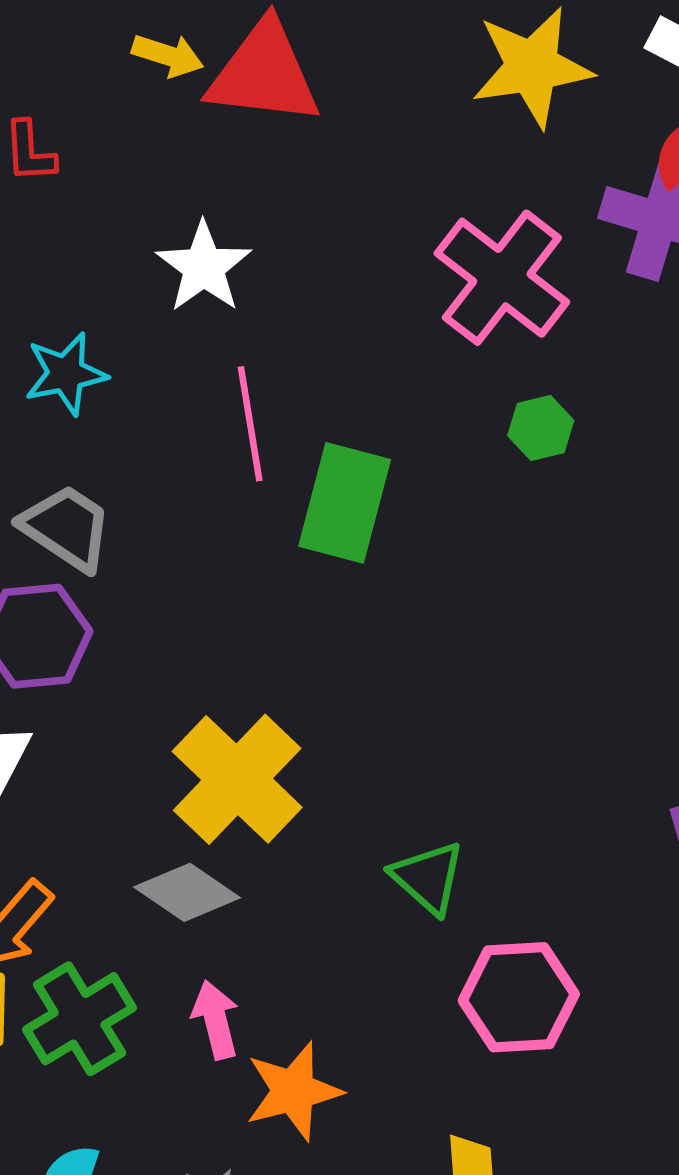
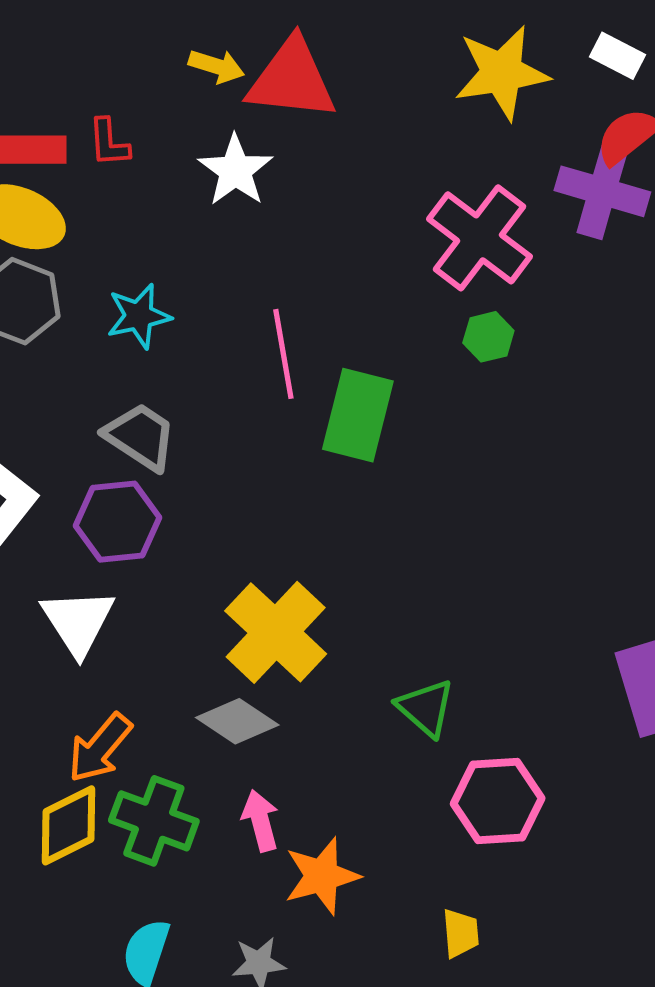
white star: (204, 267) -> (235, 170), moved
green hexagon: (541, 428) -> (488, 337), moved
green cross: (80, 1019) -> (154, 821), turned -38

